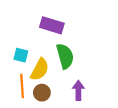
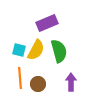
purple rectangle: (52, 25) -> (47, 23), turned -40
yellow semicircle: (40, 69) -> (36, 50), moved

